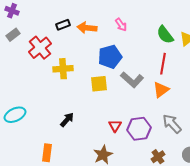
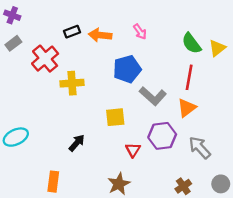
yellow square: (99, 84) -> (115, 117), moved
purple hexagon: (139, 129) -> (162, 136), moved

